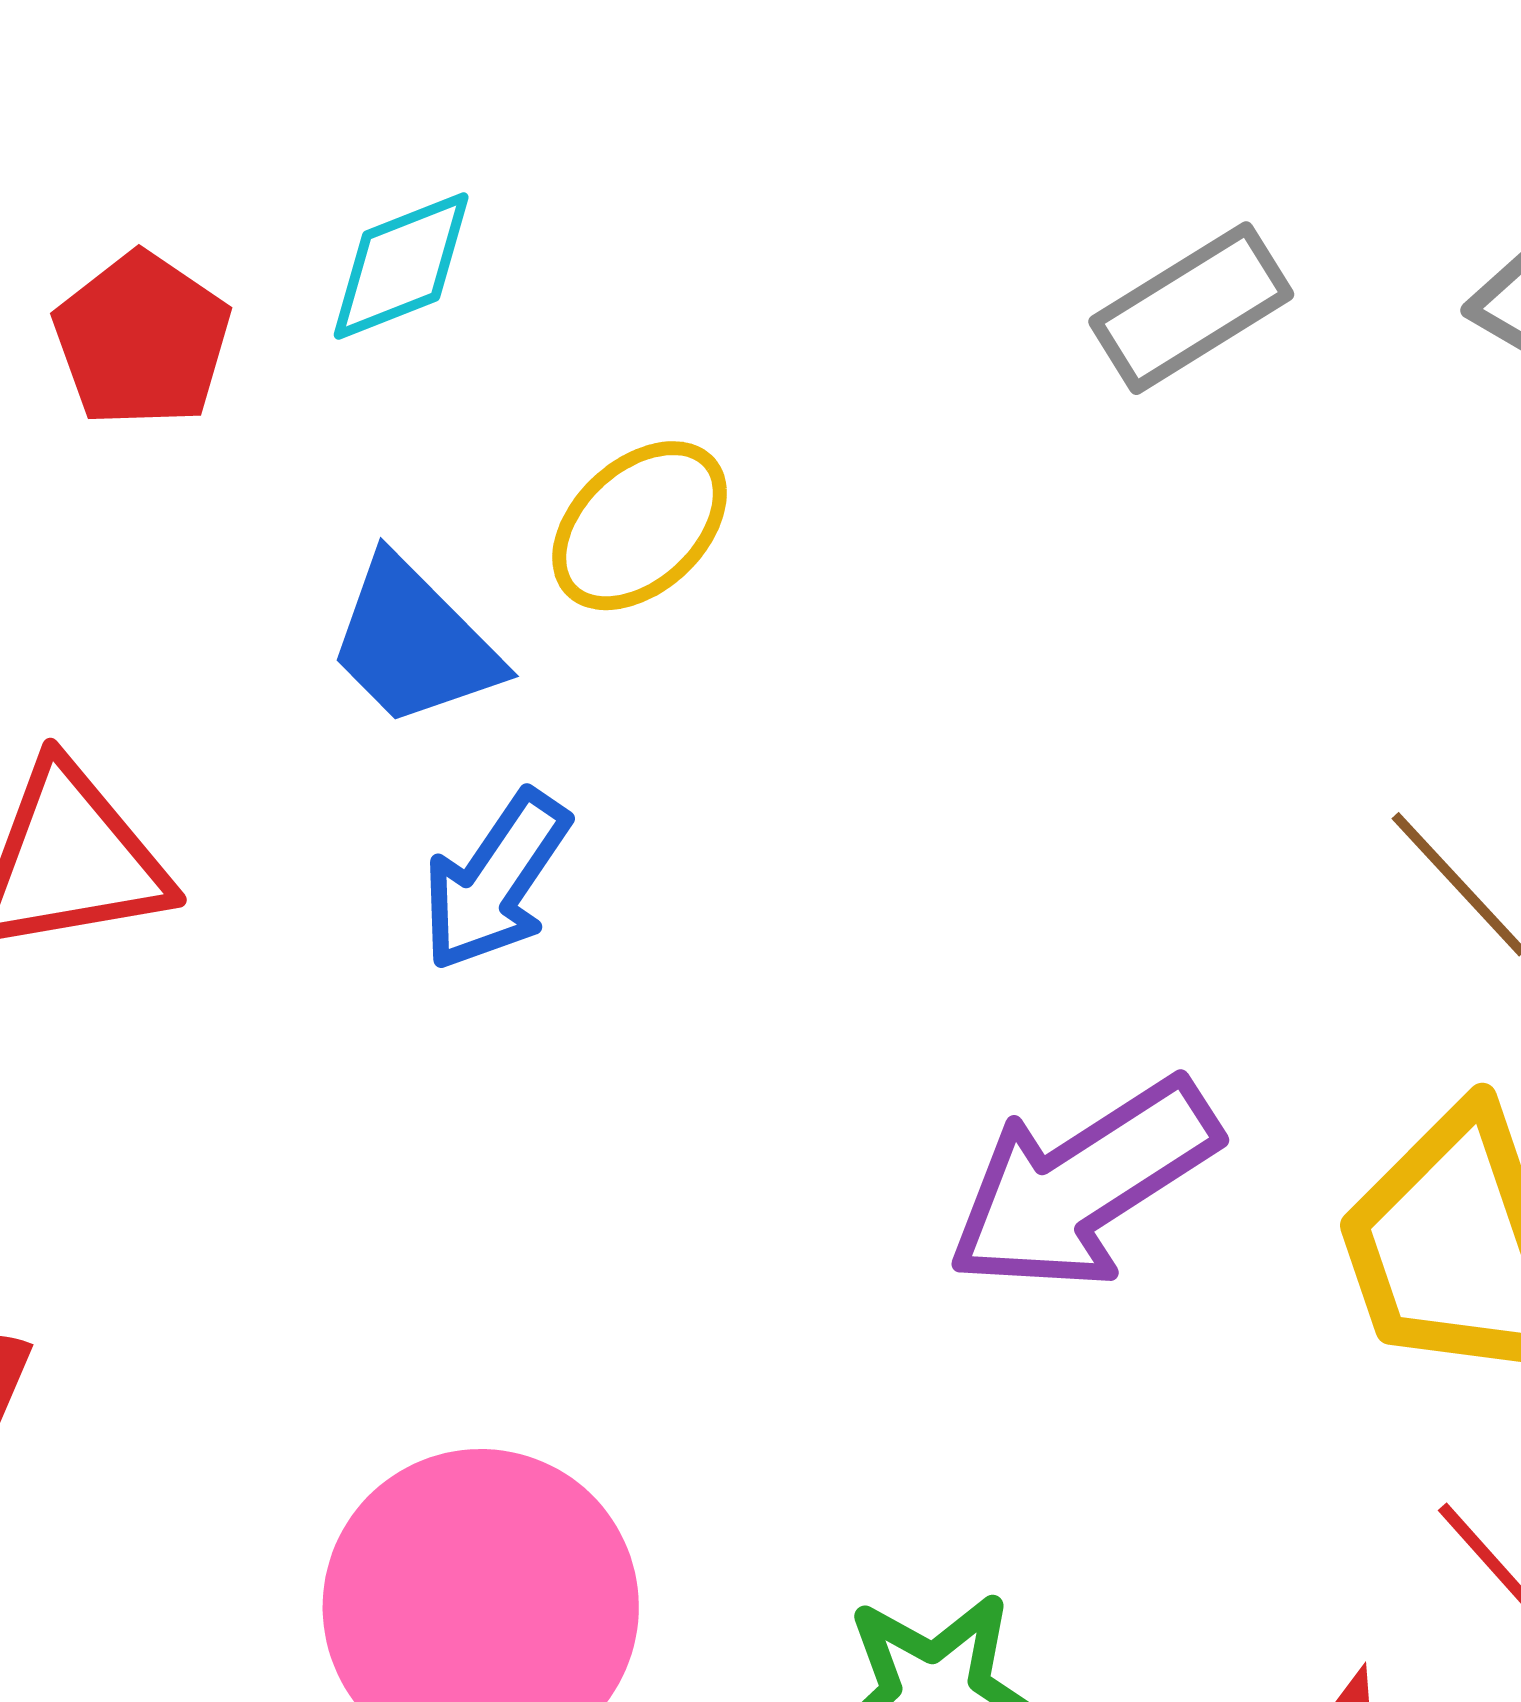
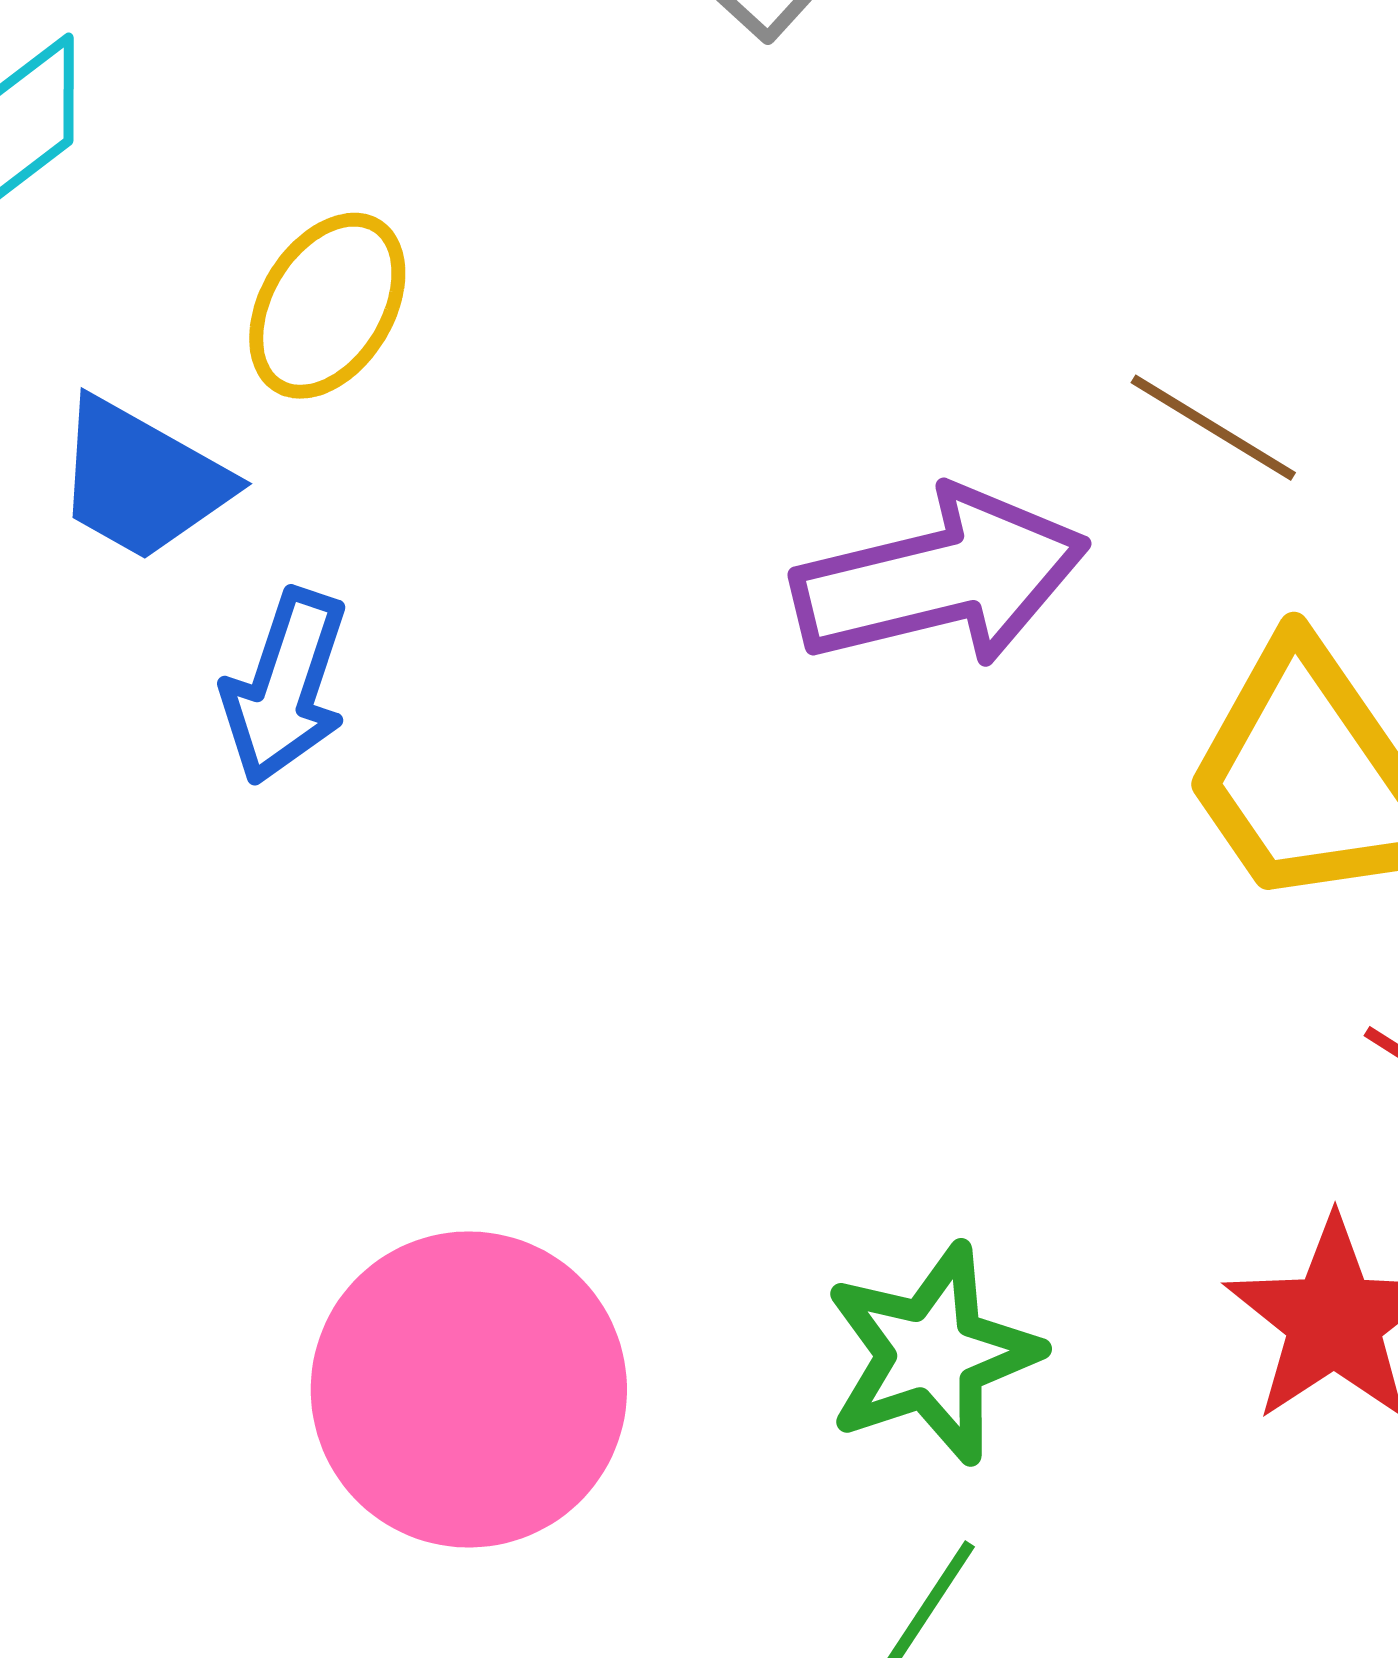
purple arrow: (1083, 1185) -> (941, 578), moved, turned -145

